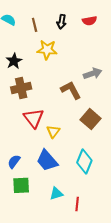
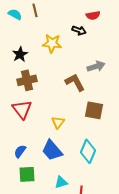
black arrow: (62, 22) -> (79, 30), moved, turned -80
brown line: (35, 25) -> (35, 10), moved
red triangle: (34, 118) -> (22, 109), moved
brown square: (91, 119) -> (94, 110), turned -30

